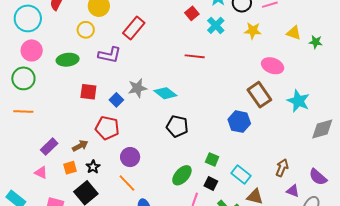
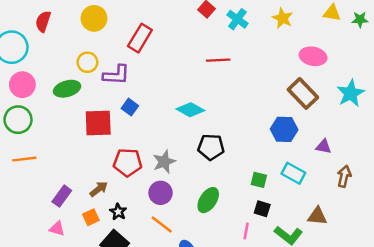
yellow circle: (86, 30) -> (87, 62), moved
yellow star: (253, 31) -> (283, 18), turned 30
gray star: (137, 88) -> (164, 162), moved
red square: (88, 92) -> (98, 123), size x1.4
blue square: (116, 100) -> (130, 107), moved
cyan star: (298, 101) -> (351, 93), turned 30
green ellipse: (182, 175) -> (208, 200), moved
cyan rectangle: (241, 175) -> (293, 173), moved
purple triangle: (293, 191) -> (323, 147), moved

